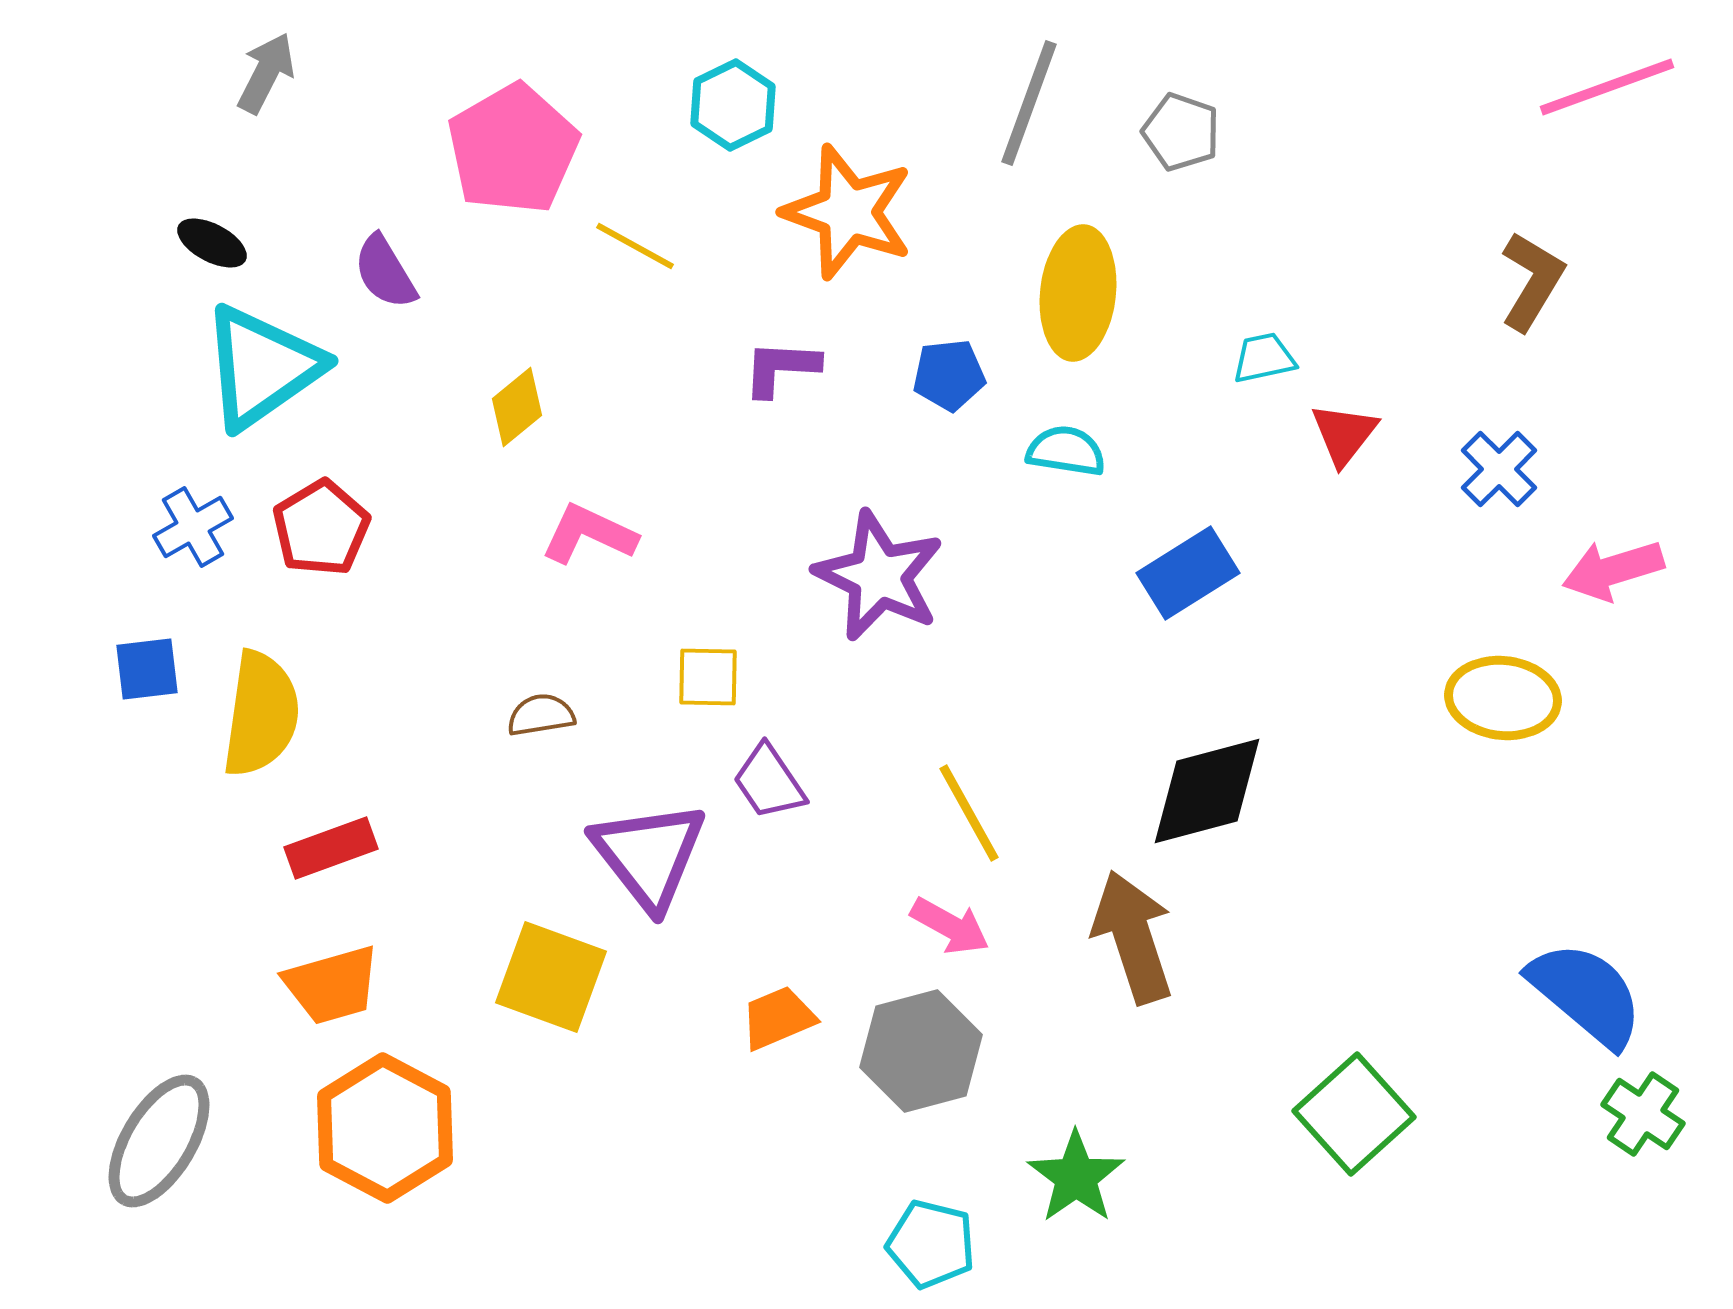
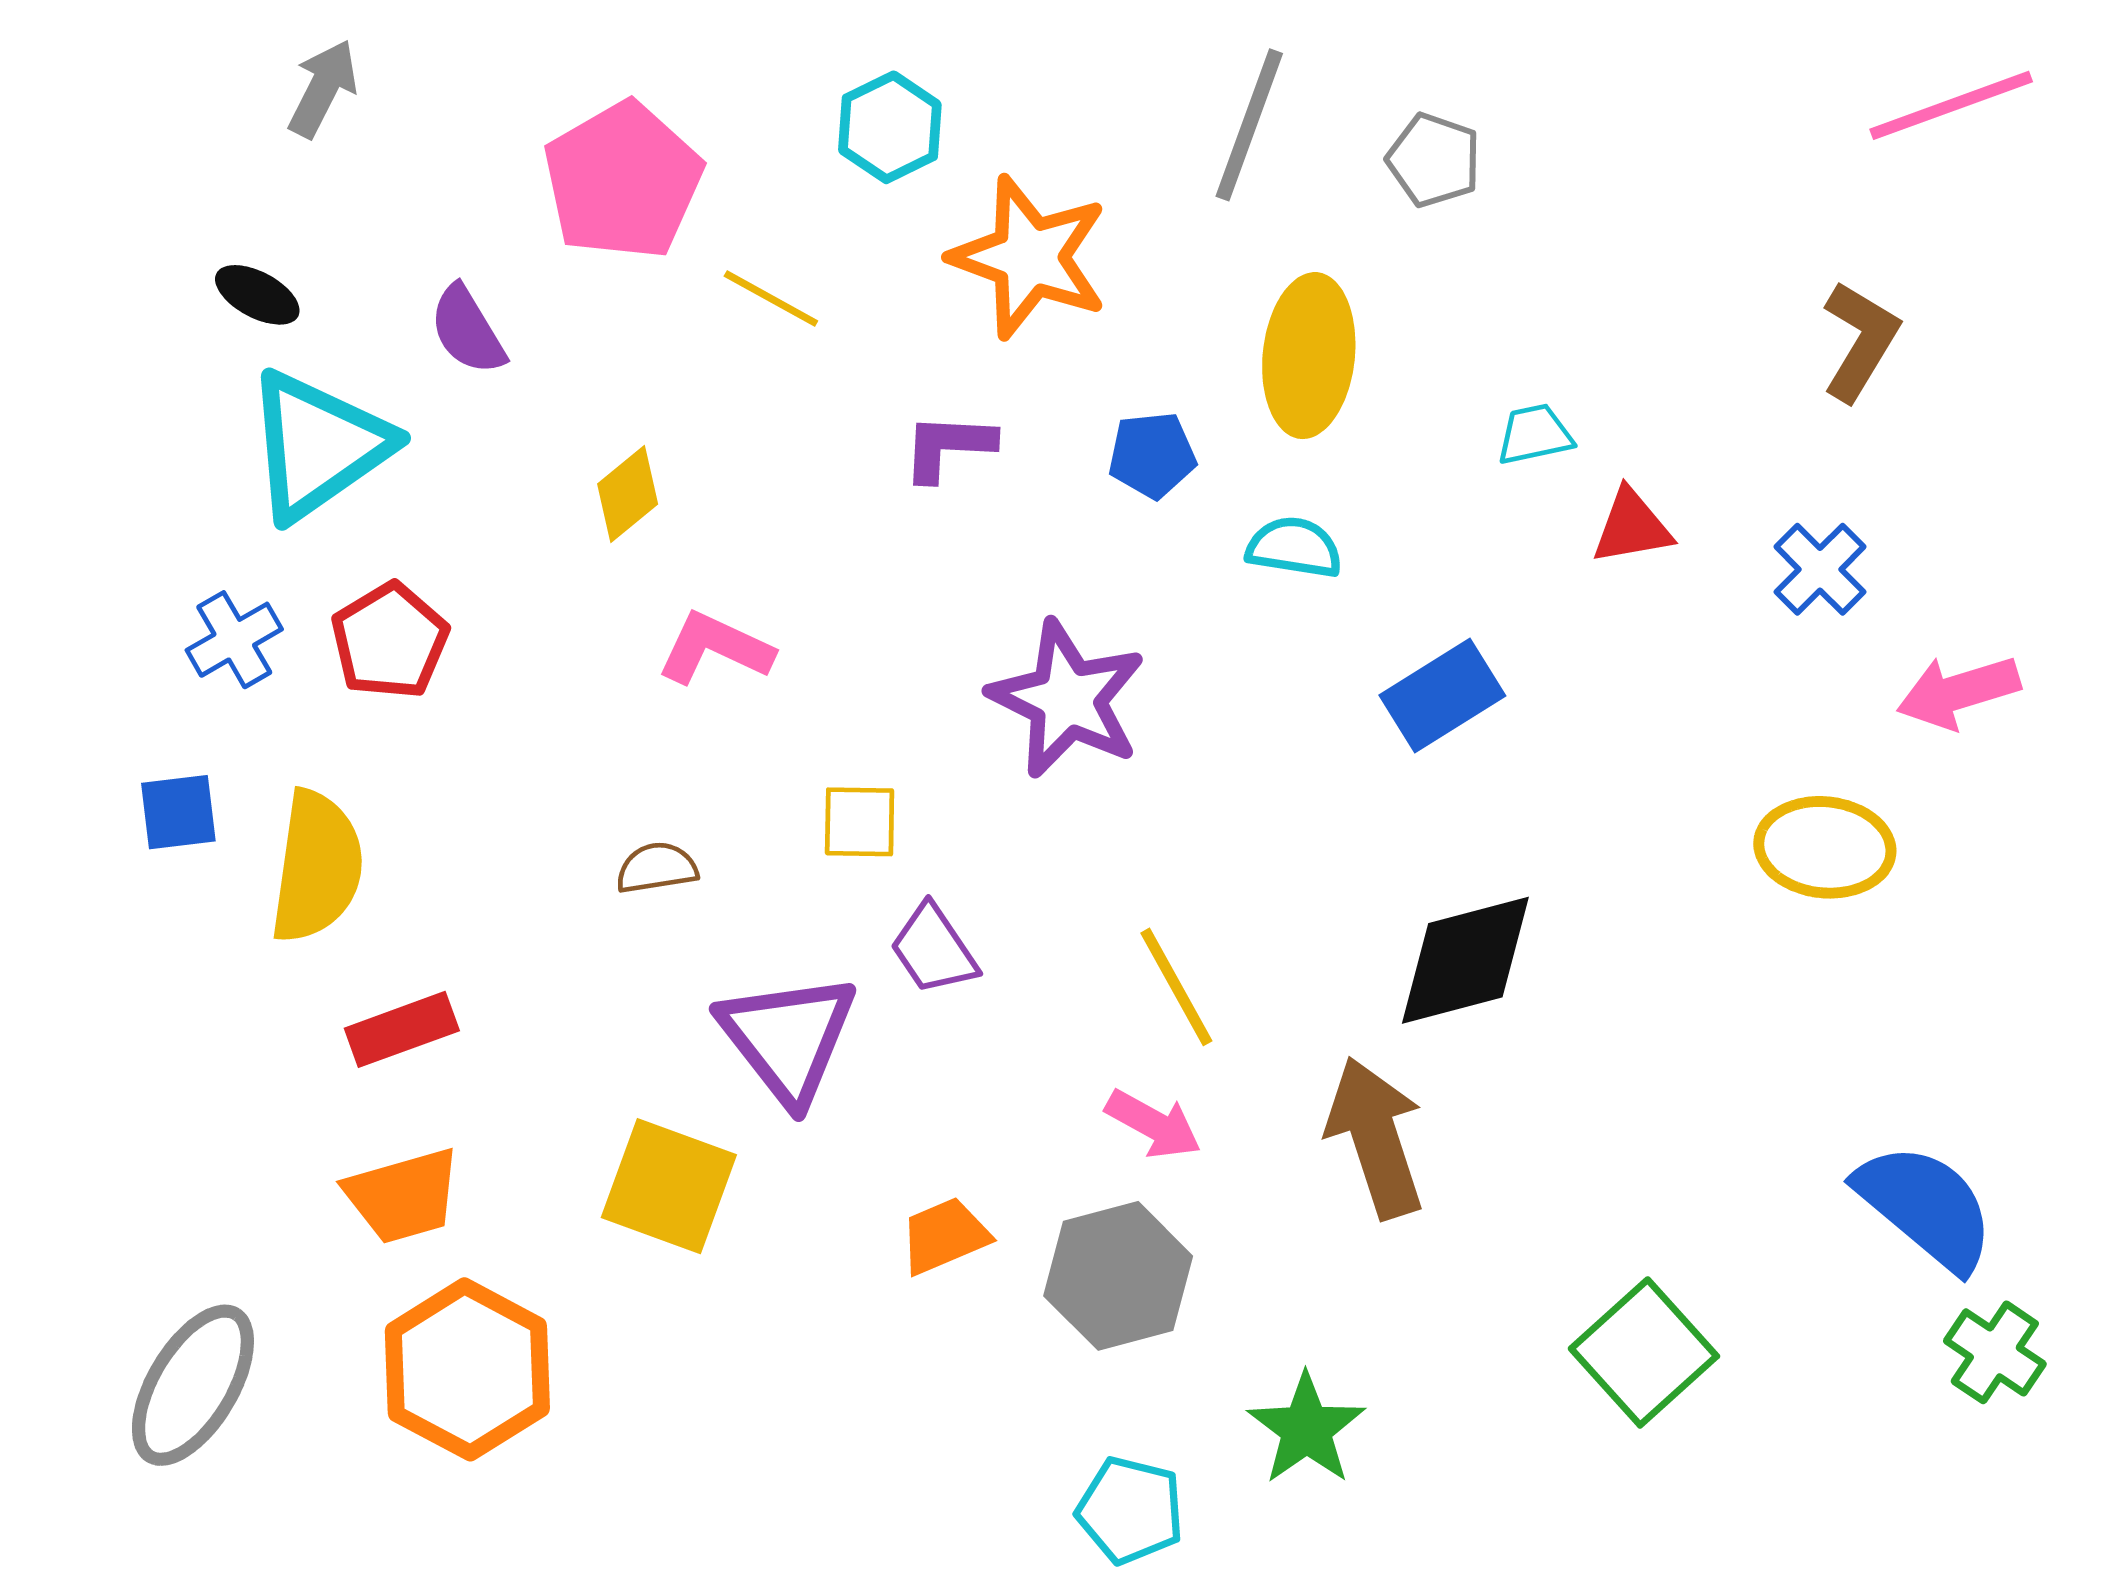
red triangle: (1344, 434) -> (1632, 527), turned 42

